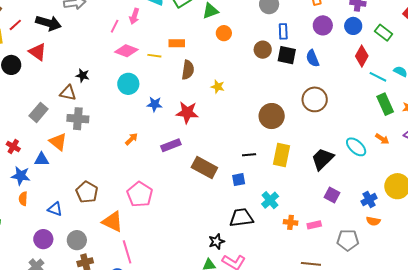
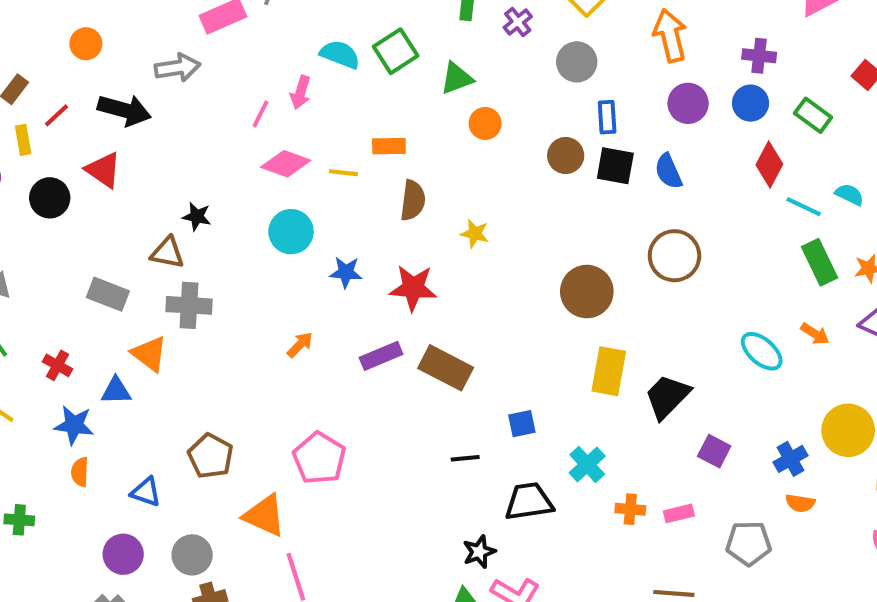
gray rectangle: (39, 112) -> (108, 294), turned 72
black line: (249, 155) -> (465, 458), moved
black trapezoid: (323, 159) -> (667, 397), moved
brown rectangle: (204, 167) -> (446, 368), moved

